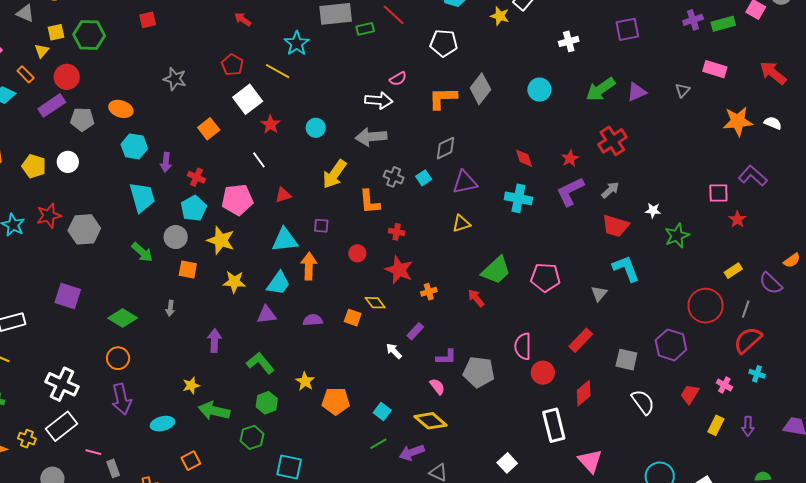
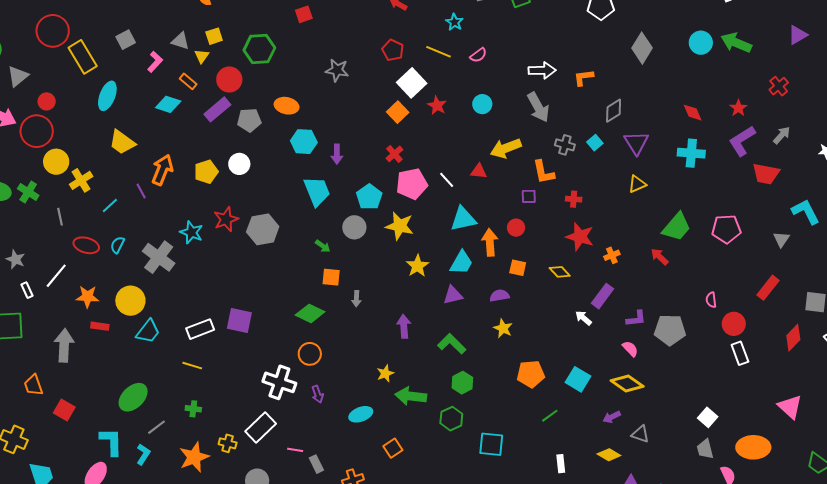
gray triangle: (25, 13) -> (180, 41), moved
green hexagon: (89, 35) -> (259, 49), moved
cyan star: (297, 43) -> (454, 22), size x0.7
pink semicircle: (398, 79) -> (478, 55), moved
green arrow: (601, 89) -> (736, 43), moved, turned 64
orange L-shape: (443, 98) -> (584, 78), moved, size x0.7
orange square: (209, 129) -> (398, 112), moved
gray arrow: (371, 137) -> (538, 107), turned -108
red cross: (612, 141) -> (779, 86), size x0.7
white line: (259, 160) -> (447, 180), moved
yellow pentagon: (34, 166) -> (206, 172), turned -30
yellow arrow: (334, 174) -> (506, 148), turned 40
red cross: (196, 177) -> (394, 154), moved, turned 30
purple triangle: (465, 182) -> (636, 143), turned -44
red triangle: (283, 195) -> (479, 171), moved, turned 30
purple square: (321, 226) -> (529, 196), moved
red trapezoid: (616, 226) -> (766, 174), moved
green arrow: (142, 252) -> (323, 246), size x0.7
red circle: (357, 253) -> (516, 228), moved
orange square: (188, 270) -> (331, 277), moved
yellow star: (234, 282) -> (417, 266), turned -30
purple square: (68, 296) -> (239, 320), moved
orange square: (353, 318) -> (518, 268), moved
purple rectangle: (415, 331) -> (603, 296), size x1.4
pink semicircle: (523, 346) -> (711, 300), size x0.6
yellow star: (305, 381) -> (503, 328), moved
white cross: (62, 384) -> (279, 382), moved
red diamond: (584, 393) -> (793, 338), moved
purple arrow: (122, 399) -> (318, 394), size x0.6
cyan square: (382, 412) -> (578, 379), size x1.4
white rectangle: (554, 425) -> (740, 353), moved, size x0.7
green line: (378, 444) -> (550, 416), moved
purple arrow: (412, 452) -> (612, 417), size x0.7

